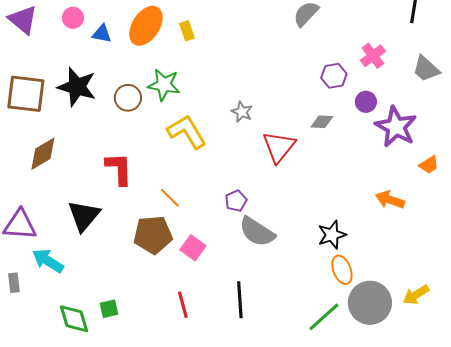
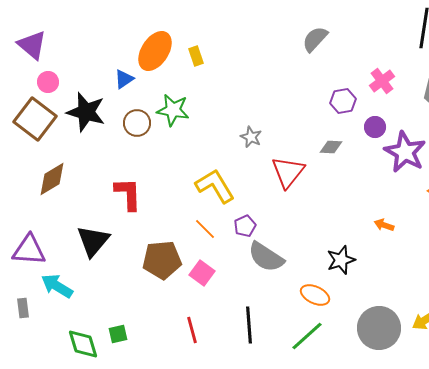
pink circle: (73, 18) -> (48, 82), moved
blue triangle: (102, 34) -> (124, 79), moved, turned -45
brown square: (26, 94) -> (35, 119), turned 30
yellow L-shape: (187, 132) -> (215, 186), moved
orange line: (170, 198) -> (205, 229), moved
orange arrow: (390, 200) -> (384, 225), moved, size x0.7
orange ellipse: (342, 270) -> (315, 295), moved, turned -44
green line: (324, 317) -> (307, 336), moved

